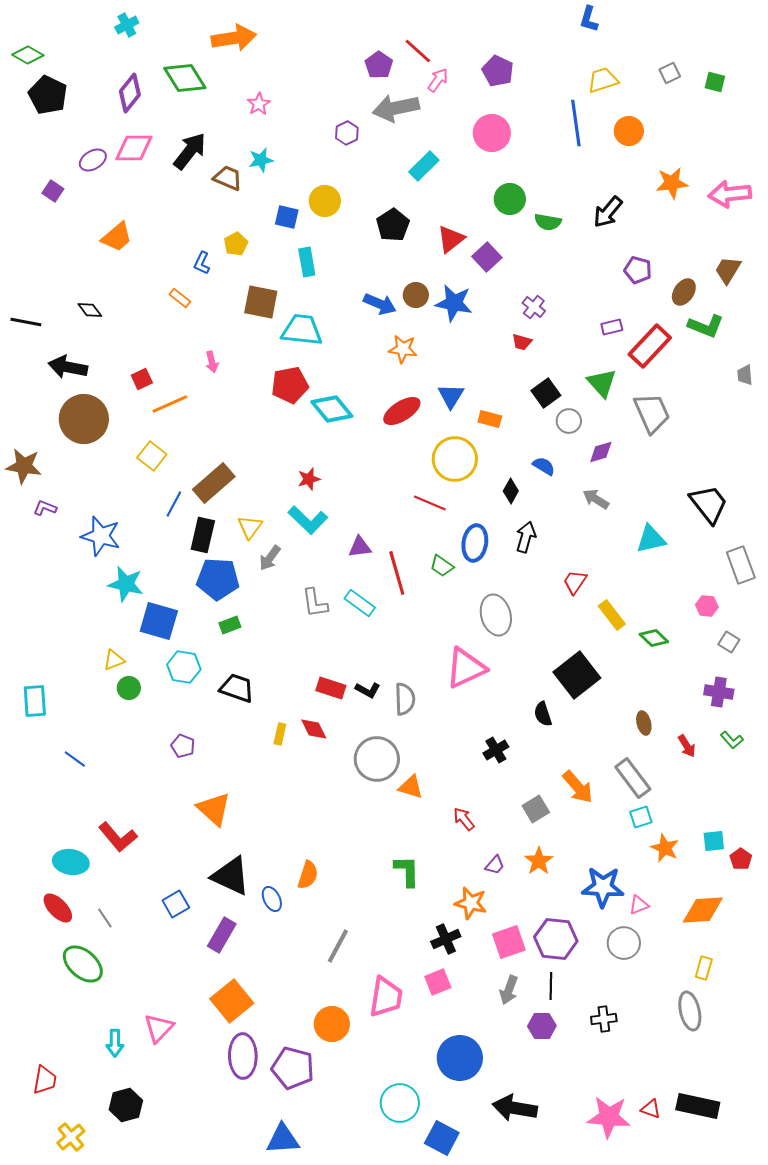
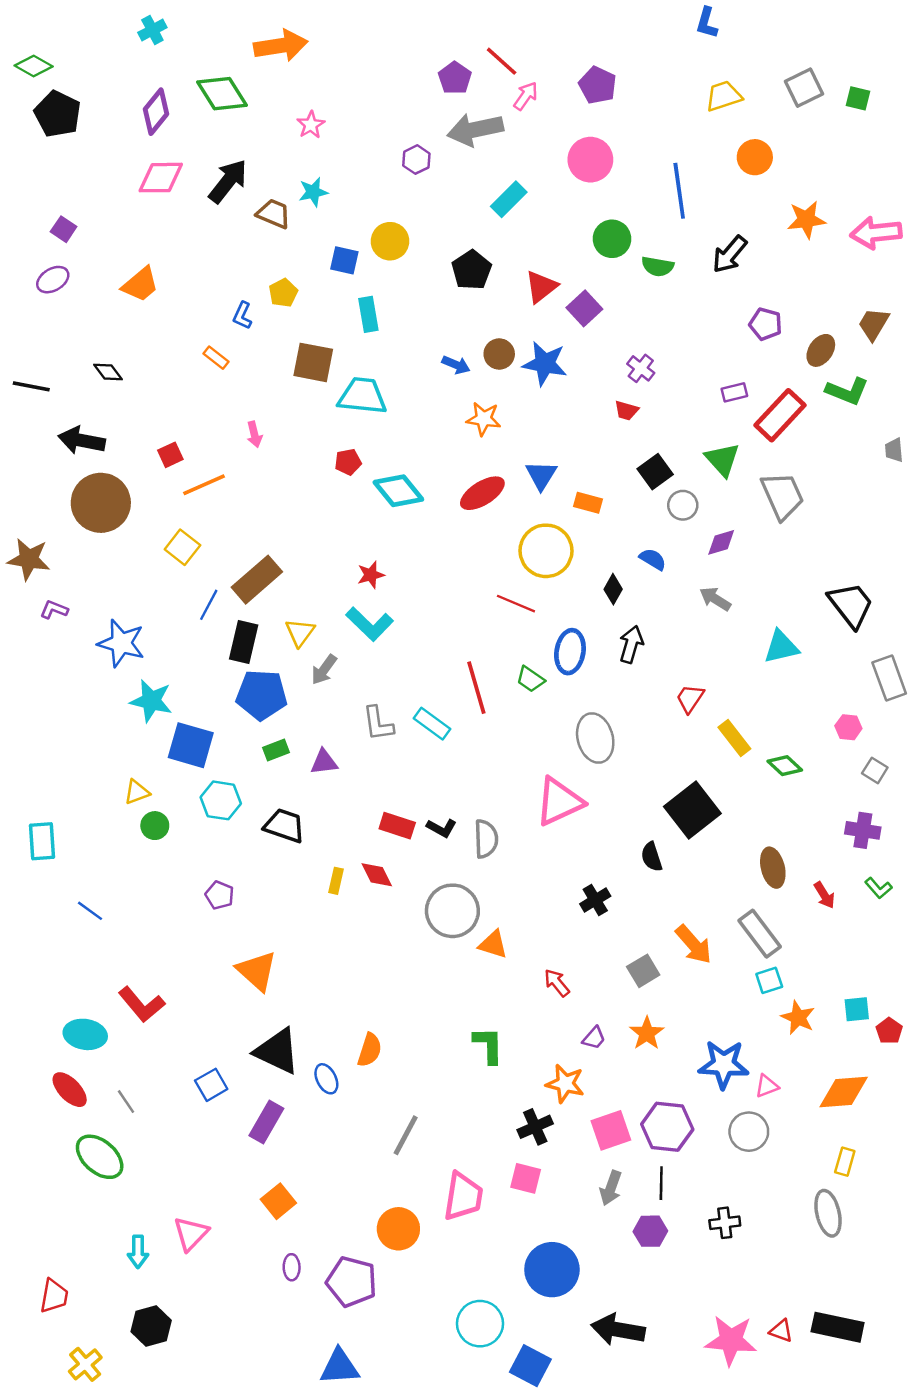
gray square: (670, 73) -> (804, 88), size x1.5
blue line: (576, 123) -> (679, 191), moved
purple ellipse: (93, 160) -> (53, 280), moved
blue arrow: (380, 304) -> (456, 365), size x0.7
red pentagon: (290, 385) -> (348, 462), size x0.6
purple triangle: (360, 547) -> (324, 762), moved
brown ellipse: (644, 723) -> (773, 868), size x1.4
pink square: (438, 982) -> (526, 1178), turned 36
orange square: (232, 1001) -> (278, 1201), size x0.7
purple ellipse: (243, 1056) -> (292, 1267), size x0.5

